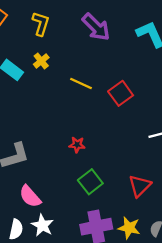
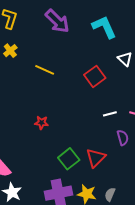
red square: (121, 93) -> (95, 76), moved
green square: (90, 182) -> (69, 159), moved

